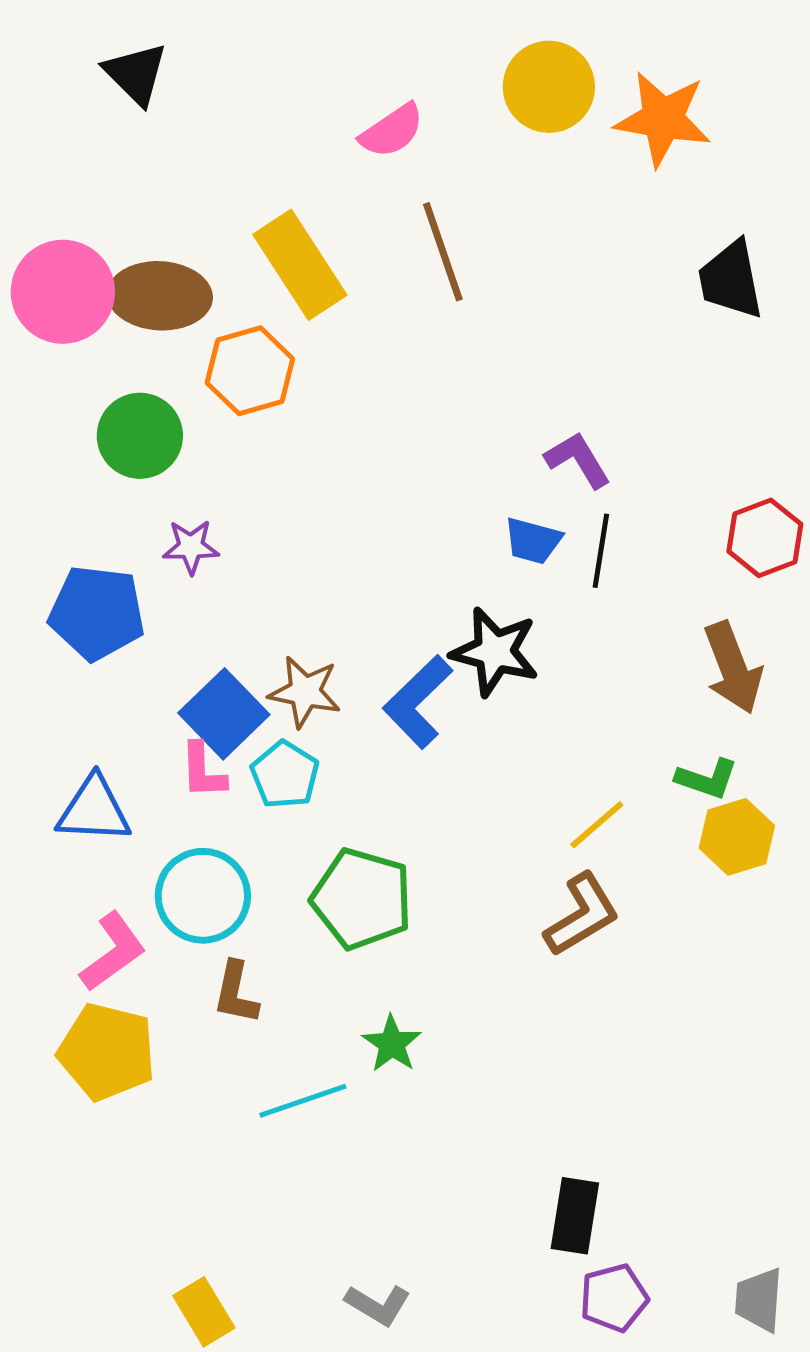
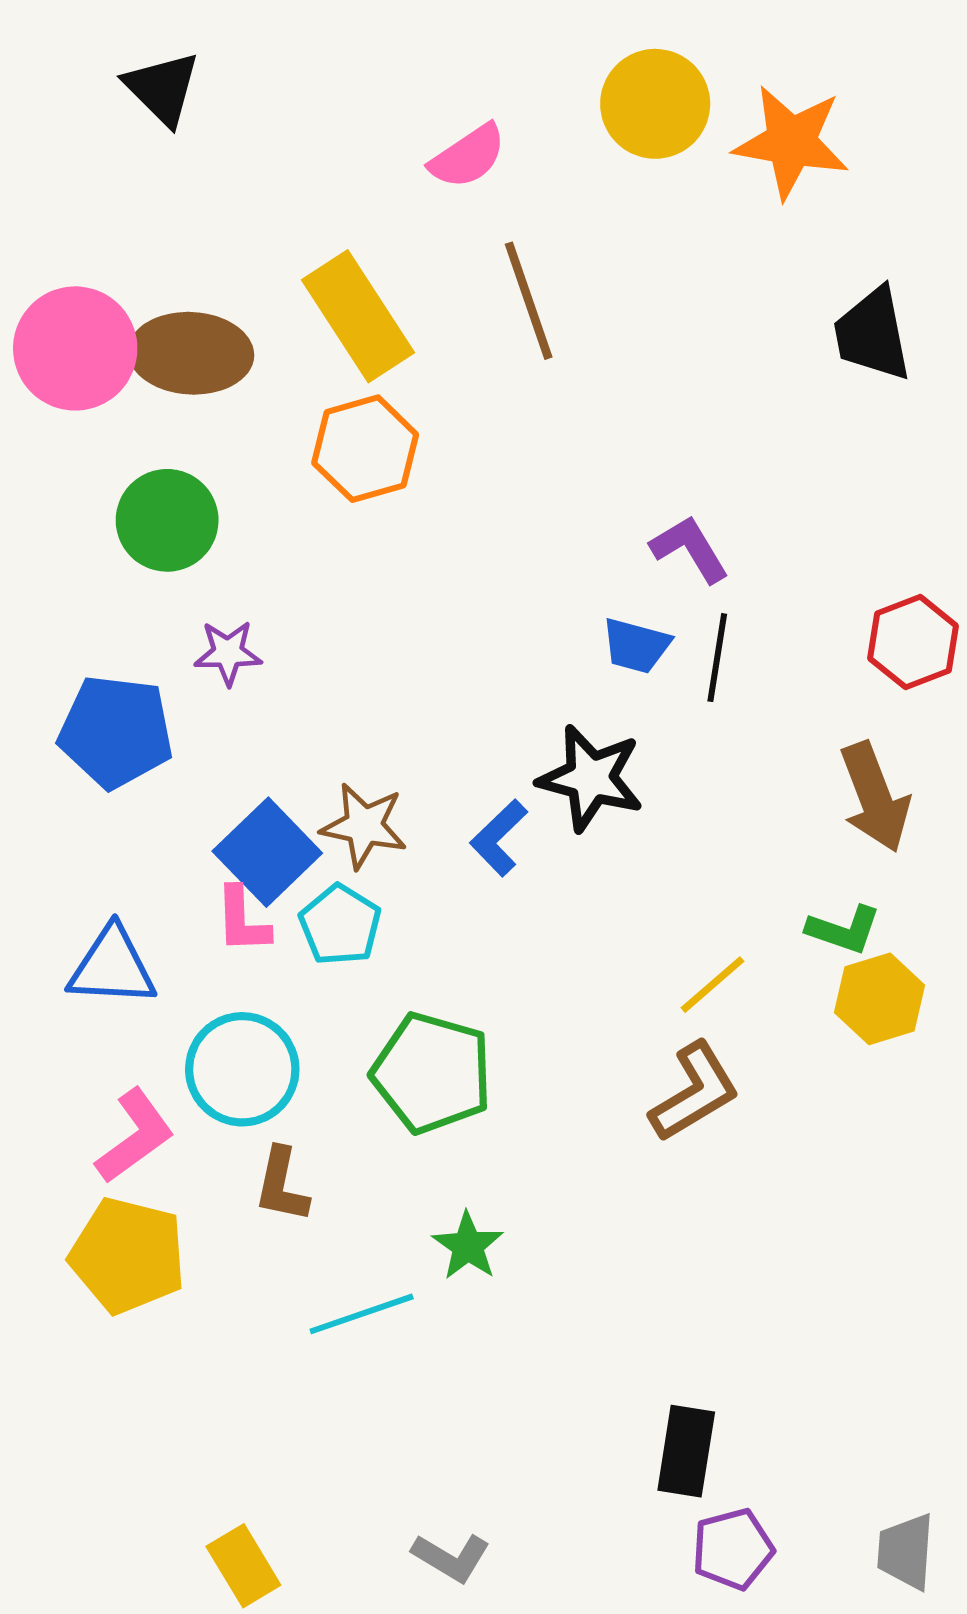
orange hexagon: (250, 371) -> (365, 449), moved
blue L-shape: (418, 702) -> (499, 838), size x0.7

